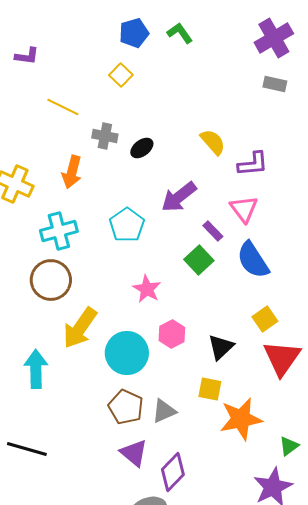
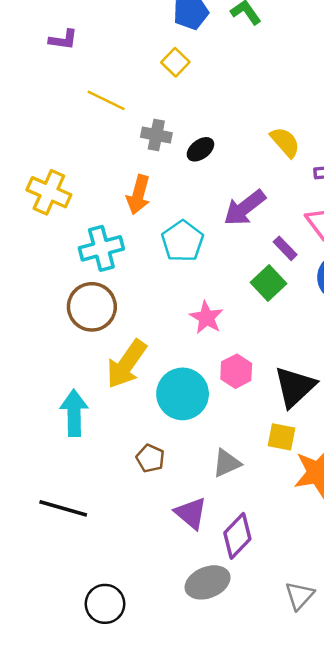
orange arrow: (72, 172) -> (138, 195), moved
black triangle: (221, 347) -> (295, 387), size x1.4
brown pentagon: (126, 407) -> (150, 458), moved, size x0.7

